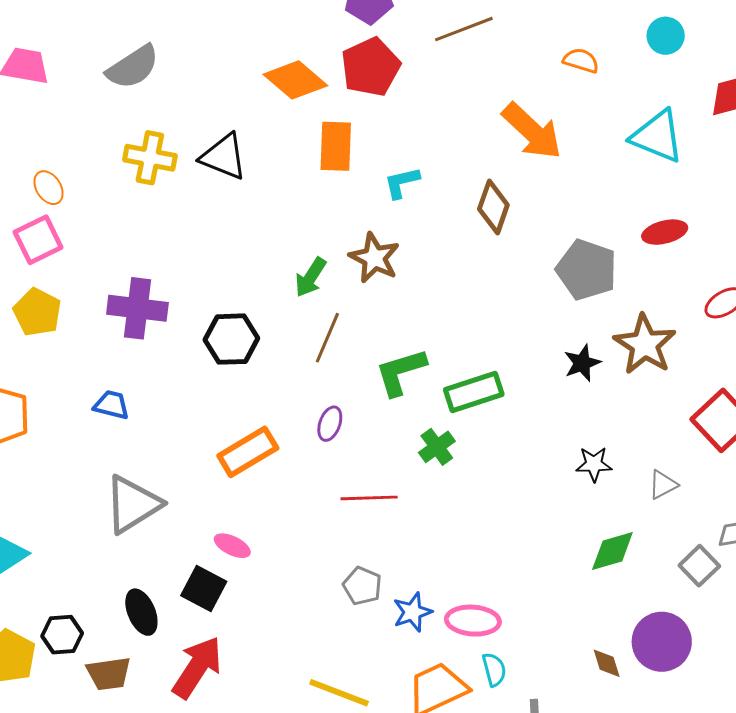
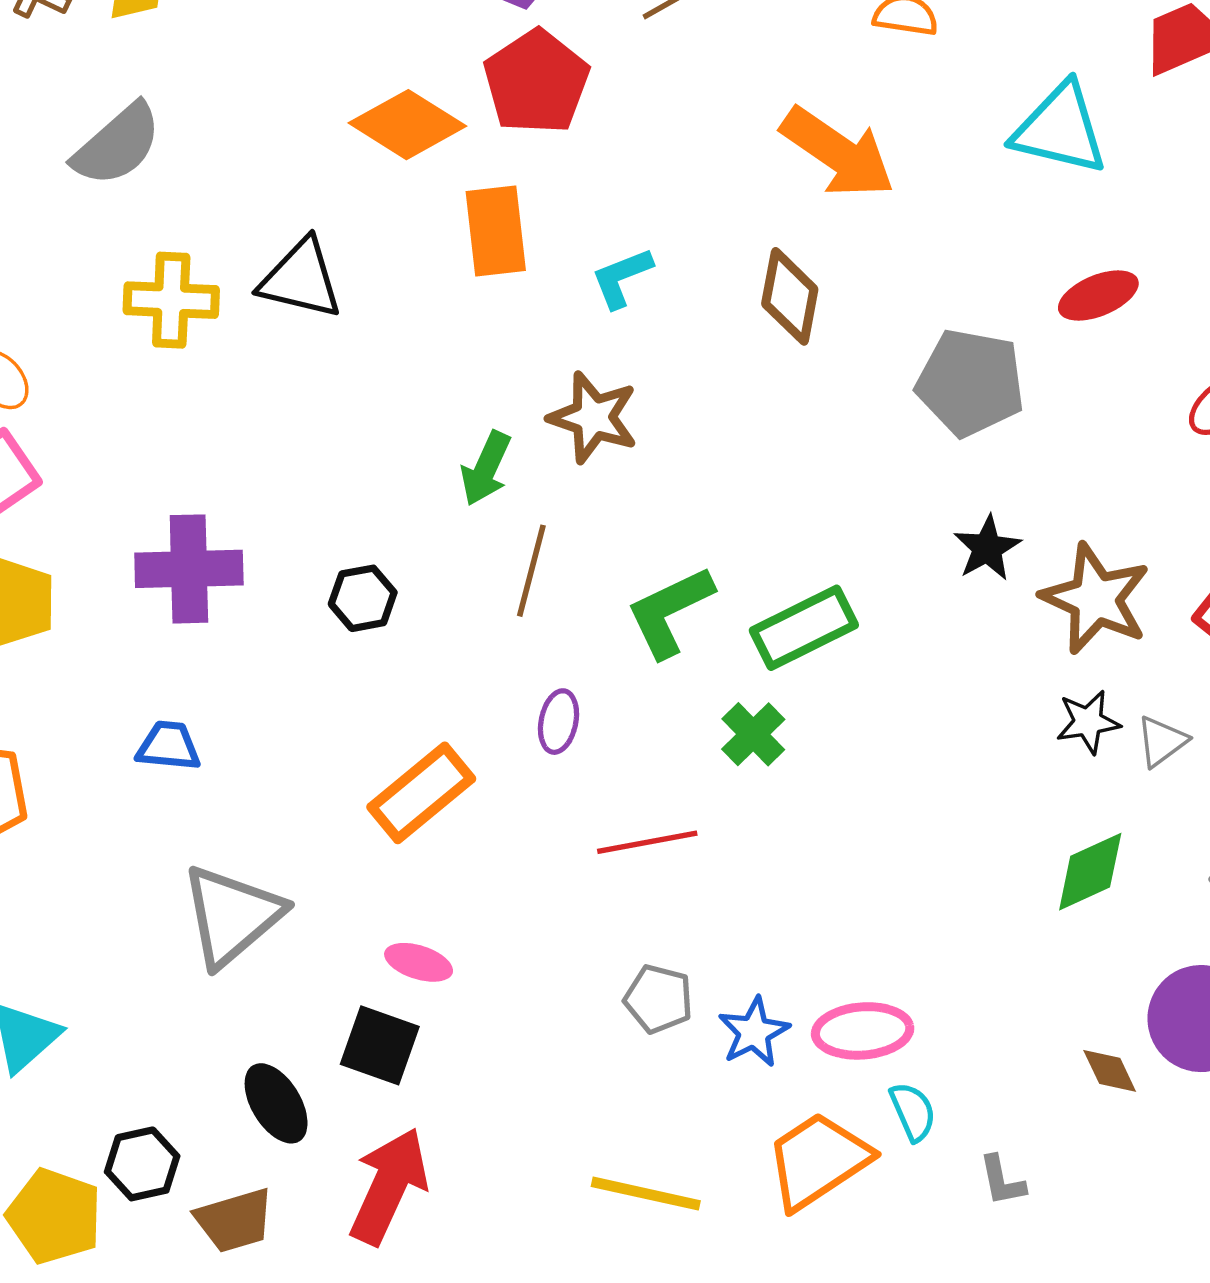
black hexagon: (231, 339) -> (363, 598), size x0.7
brown star: (645, 344) -> (1096, 599), moved
black star: (594, 464) -> (1088, 722), moved

